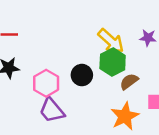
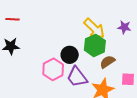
pink hexagon: (46, 83) -> (53, 69), moved
purple trapezoid: (52, 110) -> (77, 77), moved

